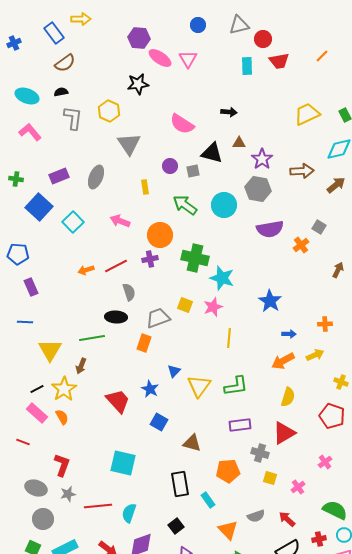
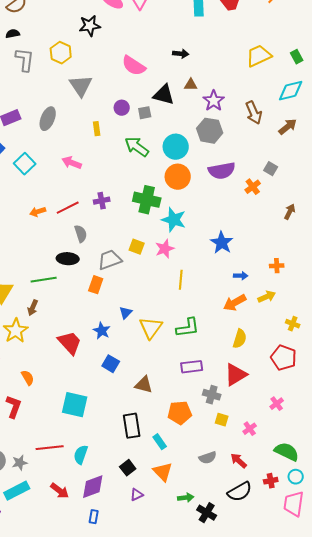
brown arrow: (302, 171) -> (254, 113), turned 70
orange circle: (160, 235) -> (178, 177), moved
orange semicircle: (62, 417) -> (28, 378), moved
gray star: (68, 494) -> (20, 463), moved
orange triangle: (228, 530) -> (163, 472), moved

